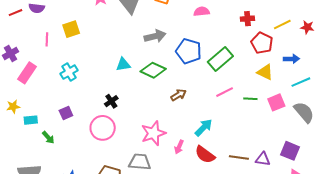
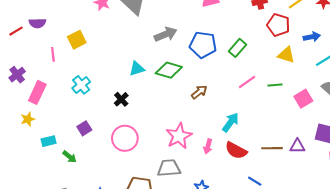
green rectangle: (220, 59) -> (238, 48), size x0.7
black cross: (111, 101) -> (121, 99), moved
pink square: (276, 102) -> (303, 99), moved
yellow star: (13, 107) -> (28, 119), moved

